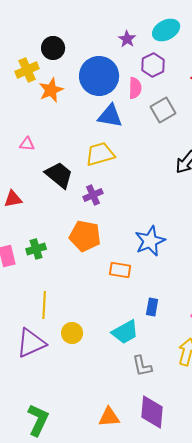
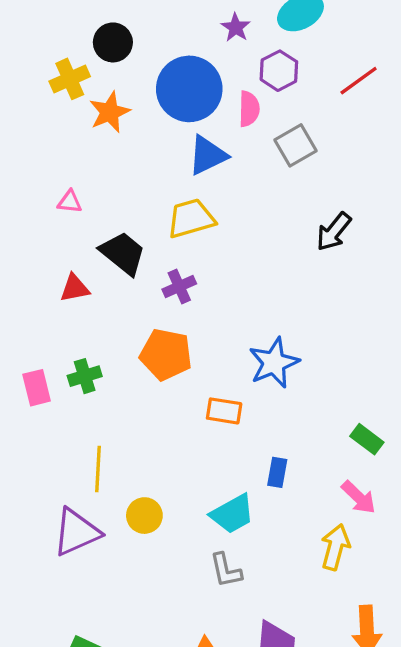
blue triangle: (110, 116) -> (208, 155), turned -36
red triangle: (13, 199) -> (75, 288), moved
gray L-shape: (142, 366) -> (226, 570), moved

